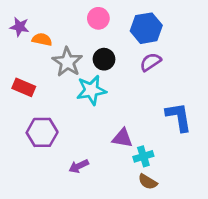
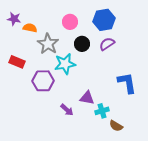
pink circle: (98, 18) -> (70, 22), moved
black circle: (104, 59) -> (82, 44), moved
purple hexagon: (42, 132) -> (43, 81), moved
purple arrow: (79, 166) -> (67, 110), moved, turned -112
brown semicircle: (148, 182) -> (116, 126), moved

